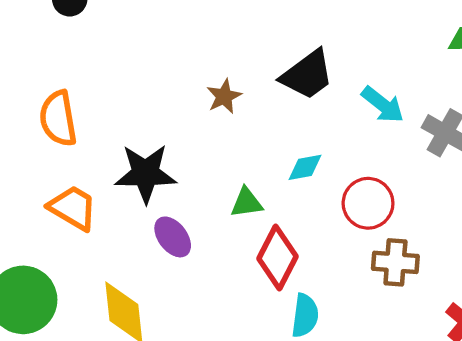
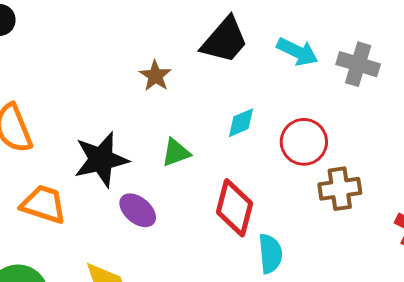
green triangle: (247, 203) -> (176, 152), moved

